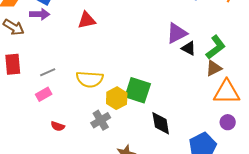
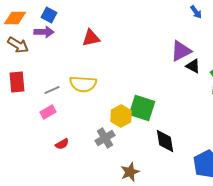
yellow semicircle: (90, 79) -> (83, 84), moved
red semicircle: (58, 126) -> (62, 144), turned -48

